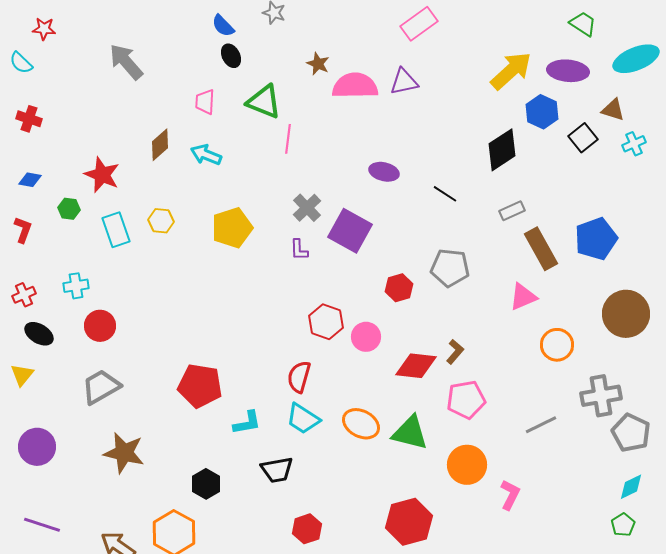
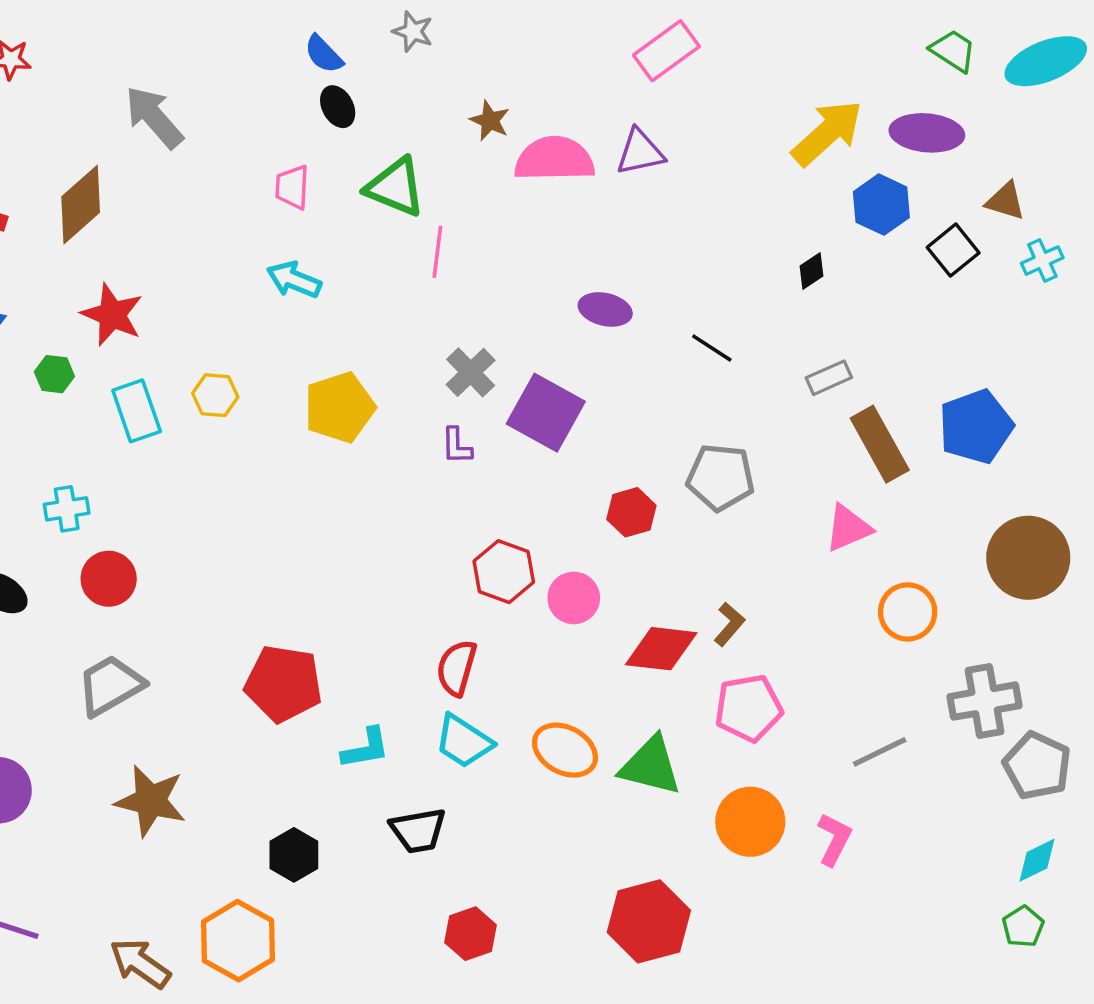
cyan ellipse: (636, 59) -> (1046, 61), moved
brown diamond: (160, 145) -> (81, 205), moved, size x1.4
black diamond: (502, 150) -> (811, 271), size x0.5
pink L-shape: (510, 495) -> (834, 839), moved

